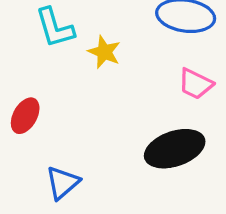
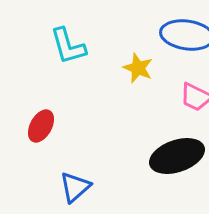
yellow star: (104, 52) -> (138, 68), moved

